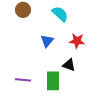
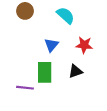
black triangle: (69, 65) -> (75, 71), turned -40
green rectangle: (53, 81) -> (45, 72), moved

